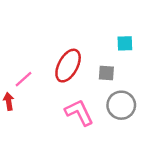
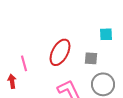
pink line: (23, 79) -> (24, 63), turned -63

